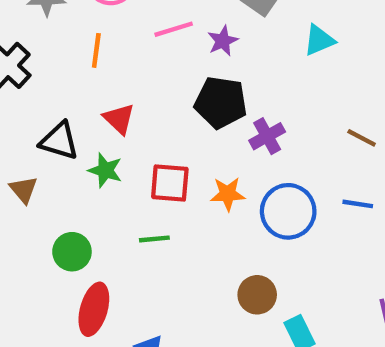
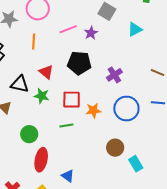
black pentagon: (221, 102) -> (79, 63), moved
orange star: (228, 194) -> (93, 110), moved

